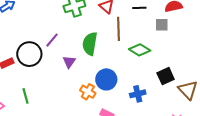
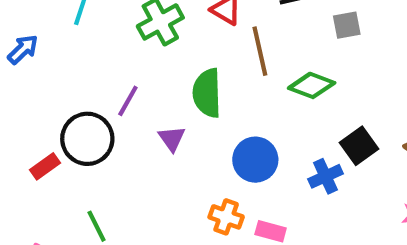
black square: (166, 76) -> (359, 146), moved
orange cross: (88, 92) -> (226, 217), moved

